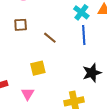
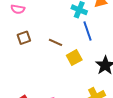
yellow square: (38, 68) -> (74, 58), moved

